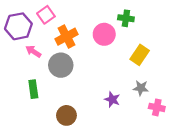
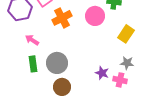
pink arrow: (33, 51) -> (32, 40), moved
gray circle: (61, 65) -> (57, 63), moved
pink cross: (157, 107) -> (120, 80), moved

